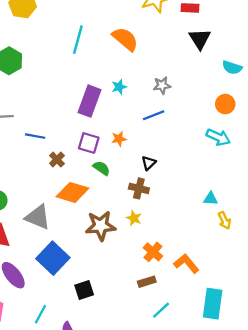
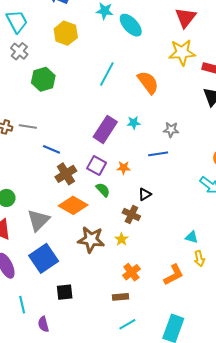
brown cross: (57, 160) -> (66, 174), size x1.5
gray triangle: (38, 217) -> (38, 220), turned 40
orange L-shape: (186, 263) -> (174, 275), moved, turned 90
cyan line: (40, 314) -> (22, 305), turned -54

